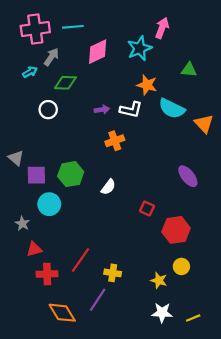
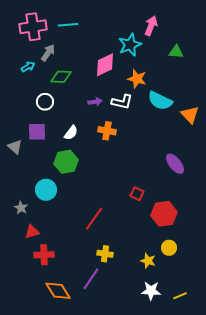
pink diamond: (98, 52) -> (105, 65), moved
green triangle: (189, 70) -> (176, 52), moved
orange cross: (115, 141) -> (107, 131), turned 30
purple square: (36, 175) -> (37, 132), moved
white semicircle: (108, 187) -> (71, 133), moved
red line: (80, 260) -> (94, 219), moved

